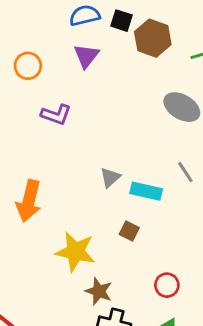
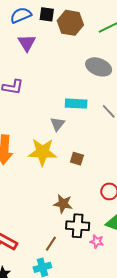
cyan rectangle: (146, 191) -> (76, 104), moved
yellow star: (75, 252) -> (42, 152), moved

